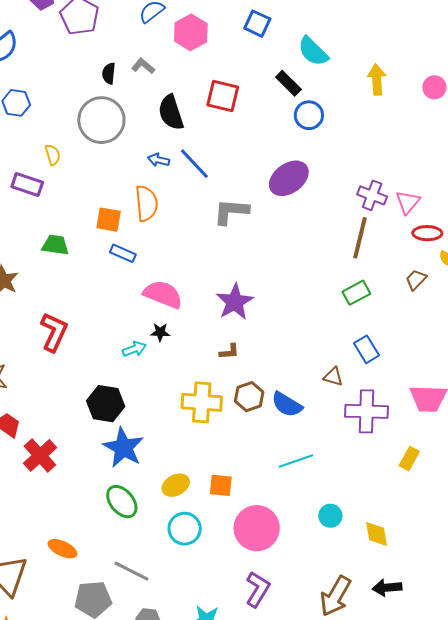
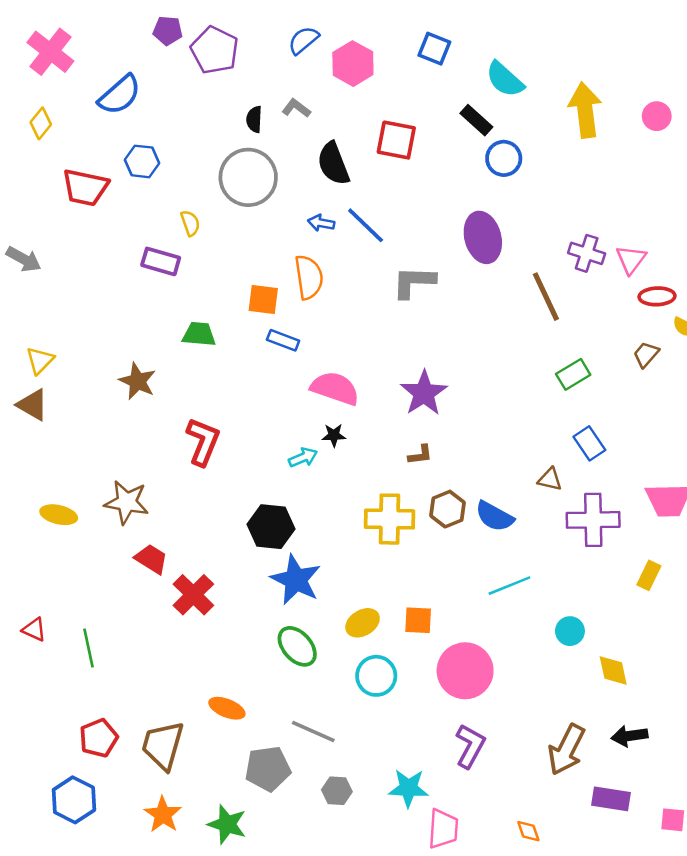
yellow arrow: (377, 79) -> (585, 110), size x1.4
purple ellipse: (289, 178) -> (483, 237), turned -66
brown line: (360, 238) -> (546, 297), moved, turned -36
cyan circle: (330, 516) -> (570, 631), moved

